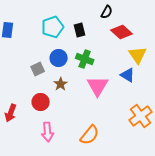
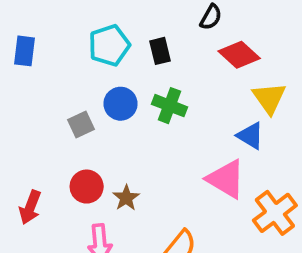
brown star: (61, 84) -> (126, 198), moved
pink triangle: (98, 86) -> (226, 179), moved, turned -30

